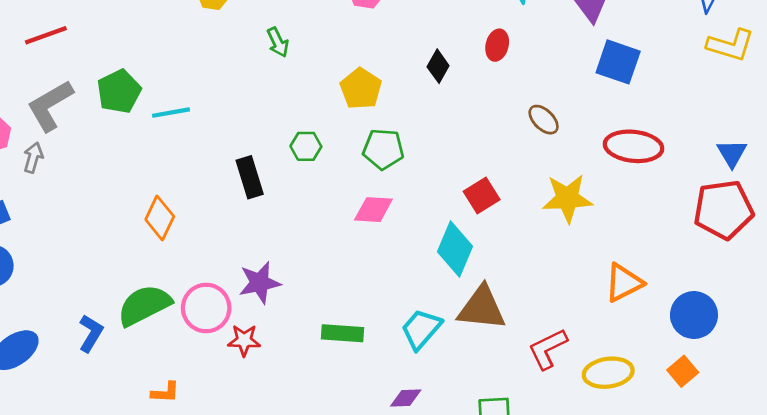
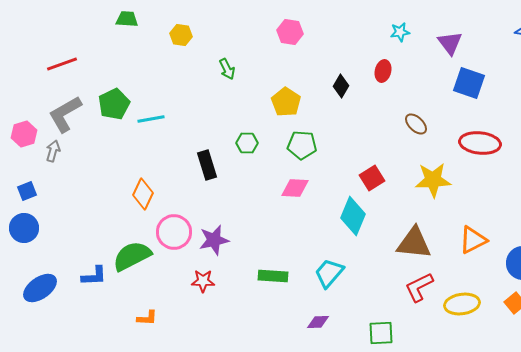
pink circle: (206, 308) -> (174, 232), moved
brown triangle: (482, 308) -> (414, 243), moved
blue L-shape: (91, 333) -> (94, 276), turned 56

